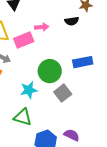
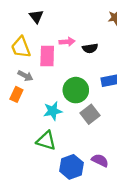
black semicircle: (72, 21) -> (90, 48), moved
pink rectangle: (24, 40) -> (47, 56), turned -66

